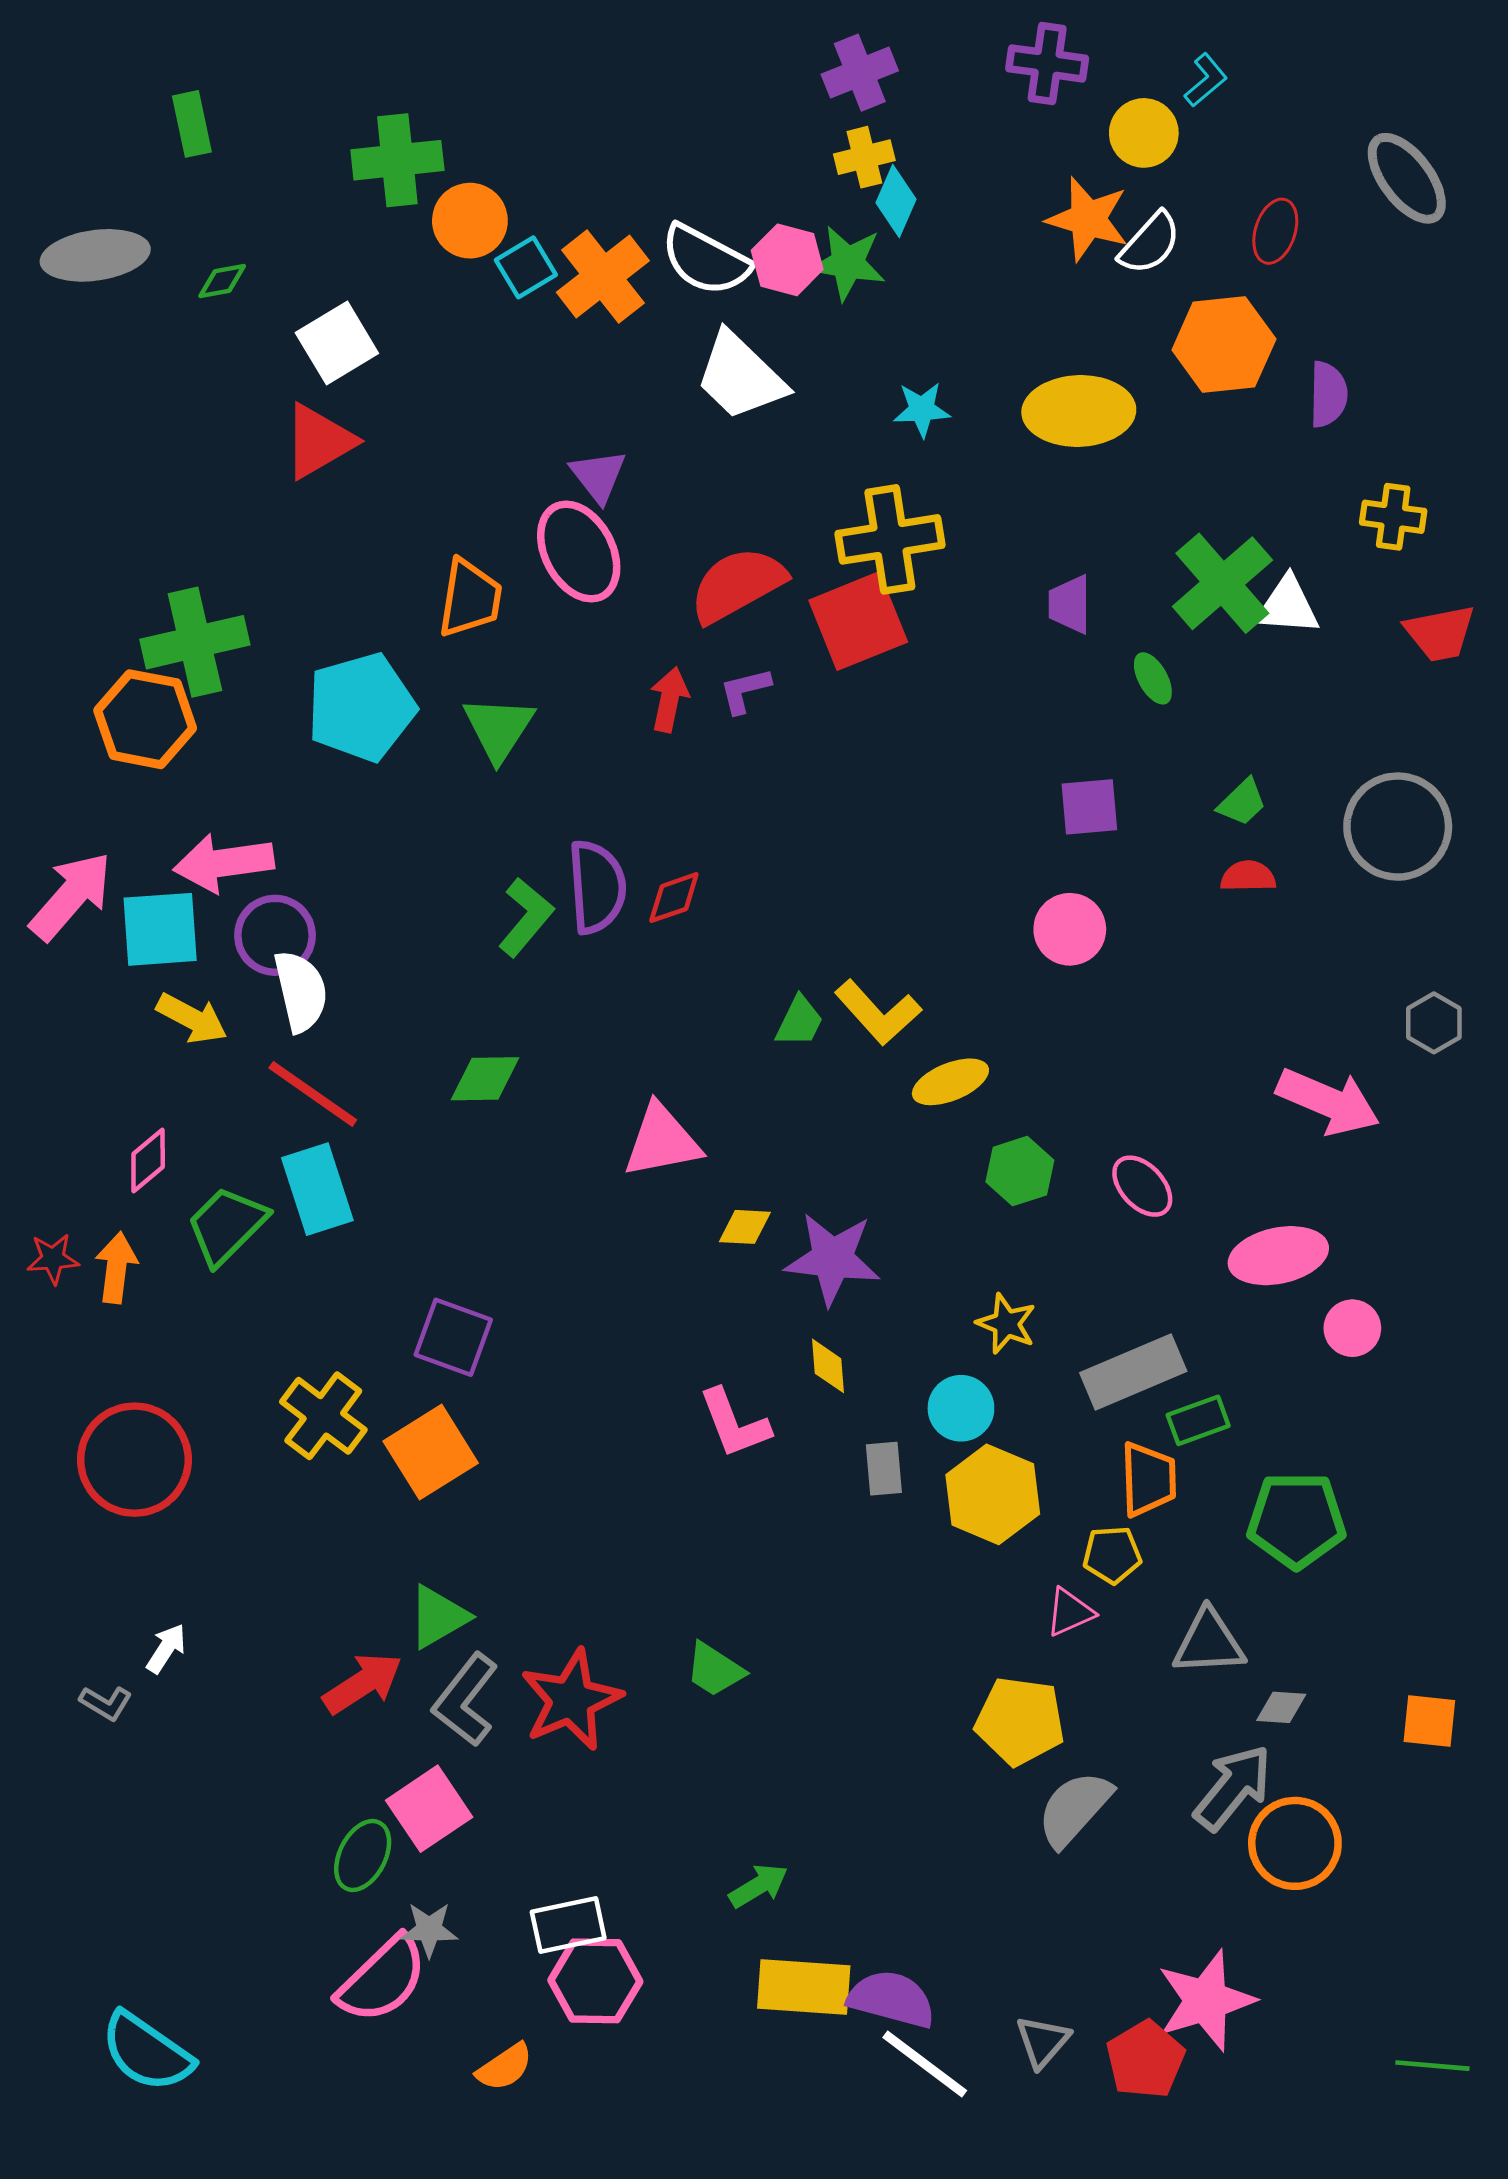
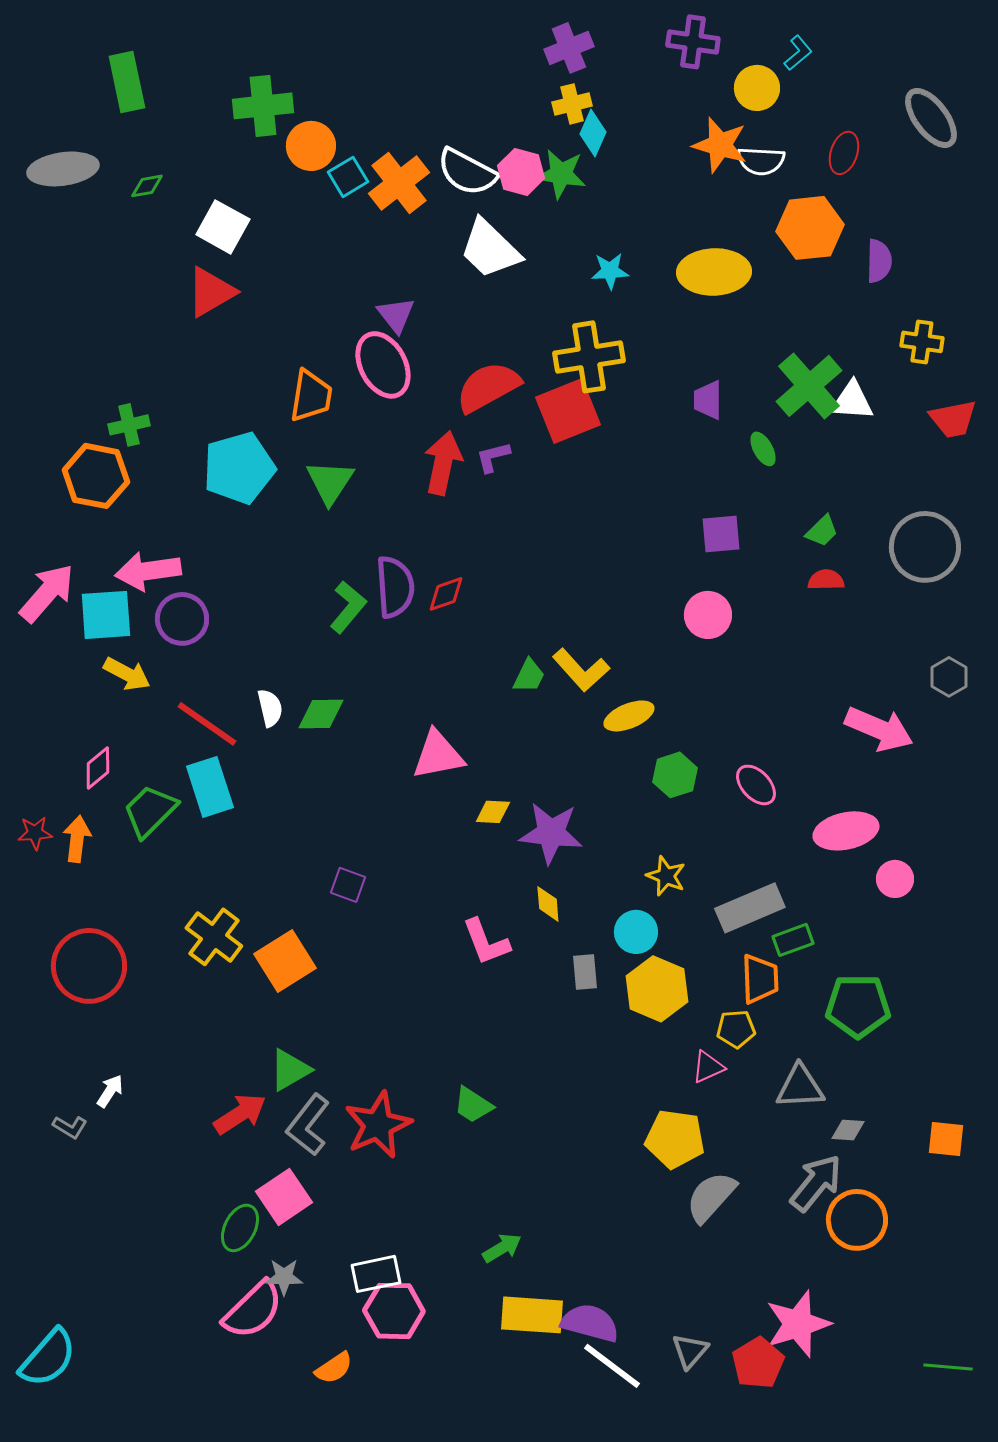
green rectangle: (192, 124) -> (127, 82), size x1.4
white semicircle: (1150, 243) -> (761, 161), turned 51
white square: (337, 343) -> (223, 227), turned -30
green cross: (195, 642) -> (129, 425), size x0.6
red arrow: (669, 700) -> (443, 463), size x1.5
white semicircle: (301, 991) -> (270, 708), moved, size x0.7
purple square: (453, 1337) -> (348, 885), moved, size x0.7
cyan semicircle: (147, 2052) -> (48, 1358), moved, turned -84

